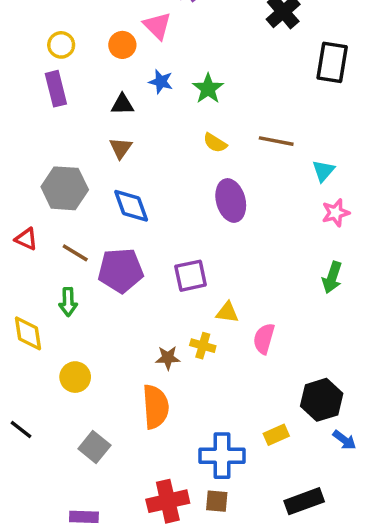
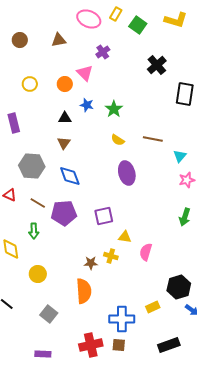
purple rectangle: (56, 89) -> (14, 123), moved

